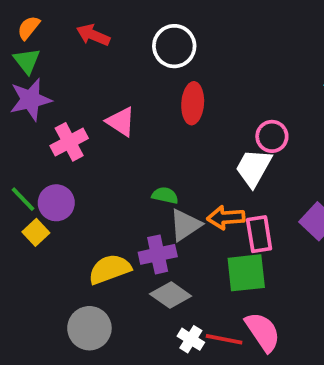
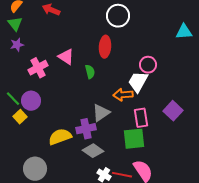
white circle: (174, 46) -> (118, 16), moved
purple star: (30, 100) -> (17, 45), size x0.6
green semicircle: (165, 195) -> (90, 72), moved, turned 64
orange arrow: (226, 218) -> (123, 95), moved
gray circle: (89, 328) -> (35, 169), moved

